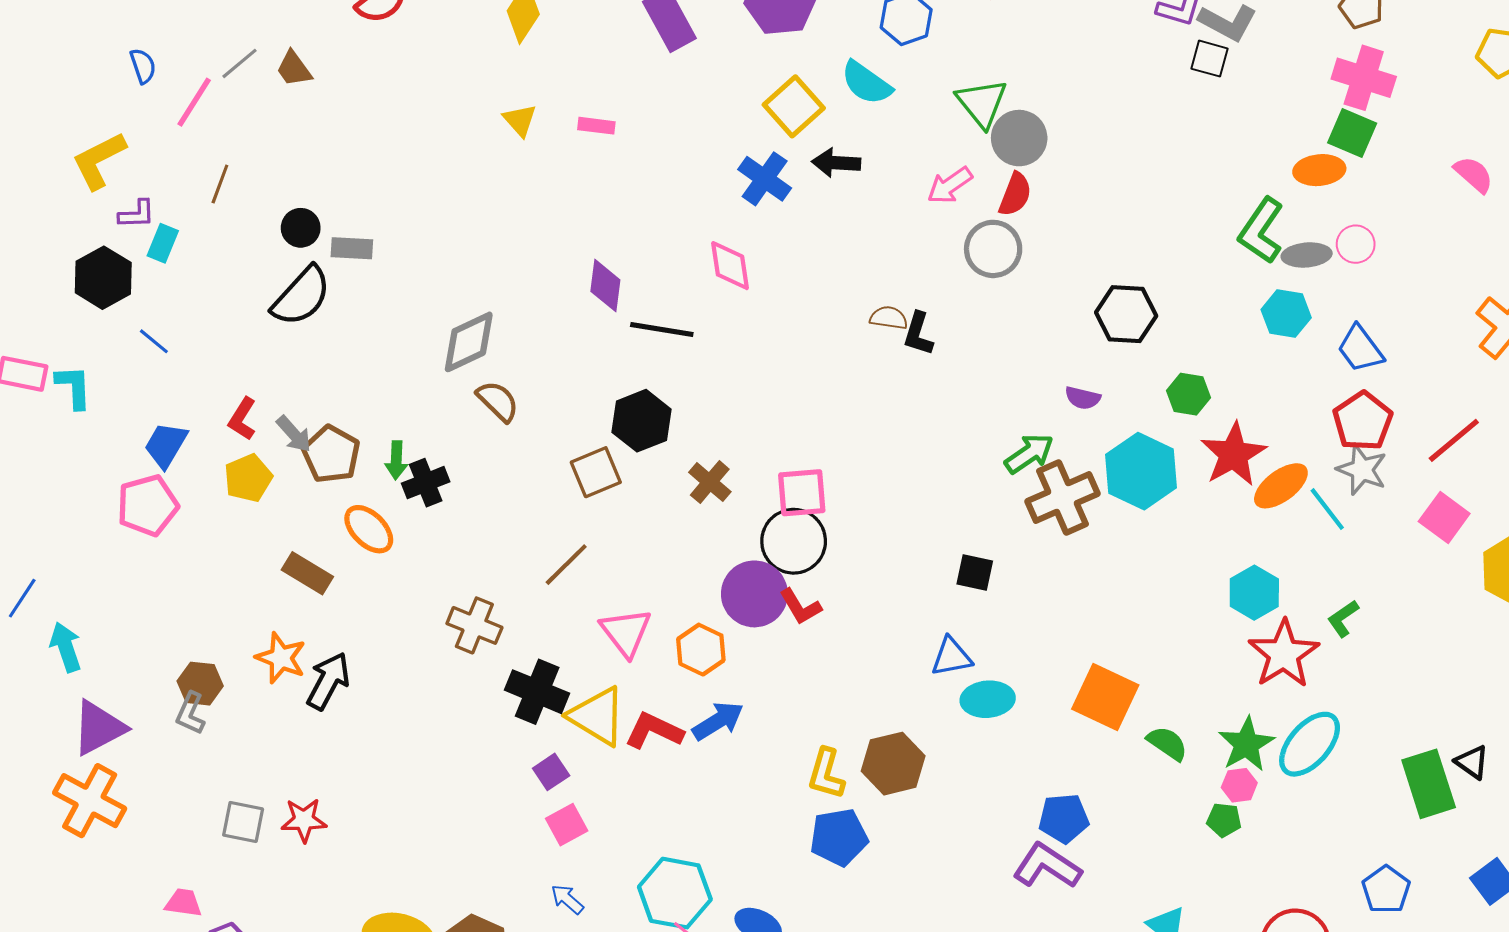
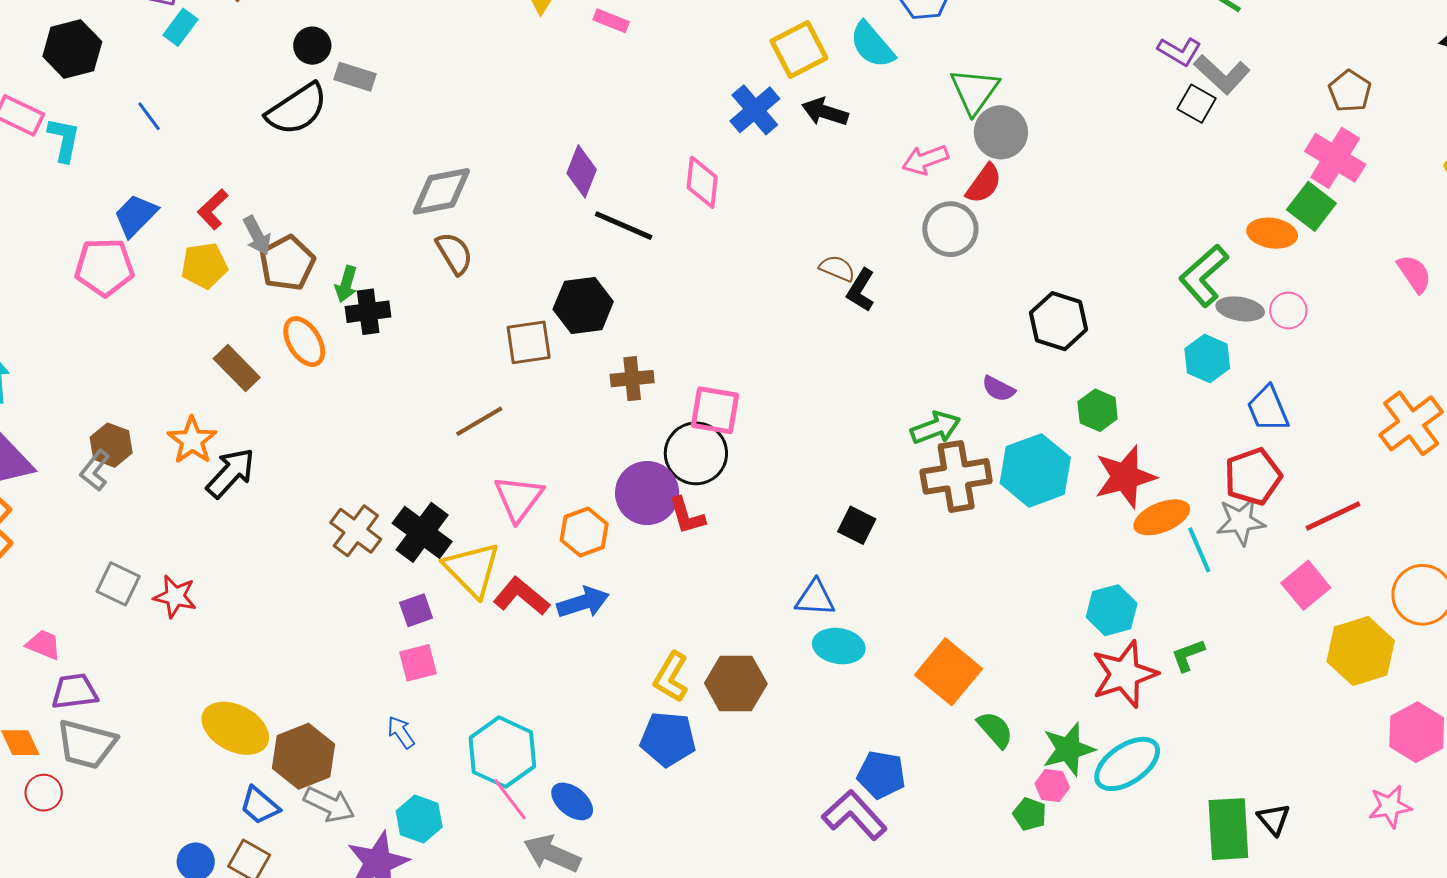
black hexagon: (103, 278) -> (72, 49), moved
gray star: (1362, 470) -> (1241, 521), turned 30
brown cross: (710, 482) -> (632, 379), turned 30
brown cross: (474, 625) -> (356, 531), moved

